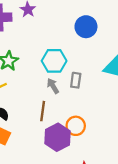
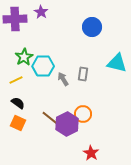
cyan hexagon: (54, 61) -> (43, 66), moved
brown line: (43, 111) -> (50, 118), moved, turned -60

